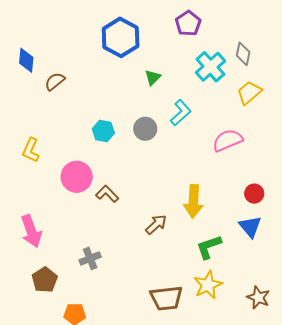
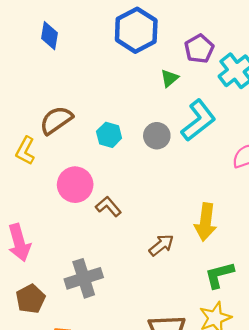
purple pentagon: (188, 23) -> (199, 49), moved
blue diamond: (26, 60) -> (50, 36), moved
brown semicircle: (55, 81) -> (56, 120), moved, size x1.4
cyan L-shape: (181, 113) -> (198, 120), size x1.4
gray cross: (90, 258) -> (84, 278), size x1.5

